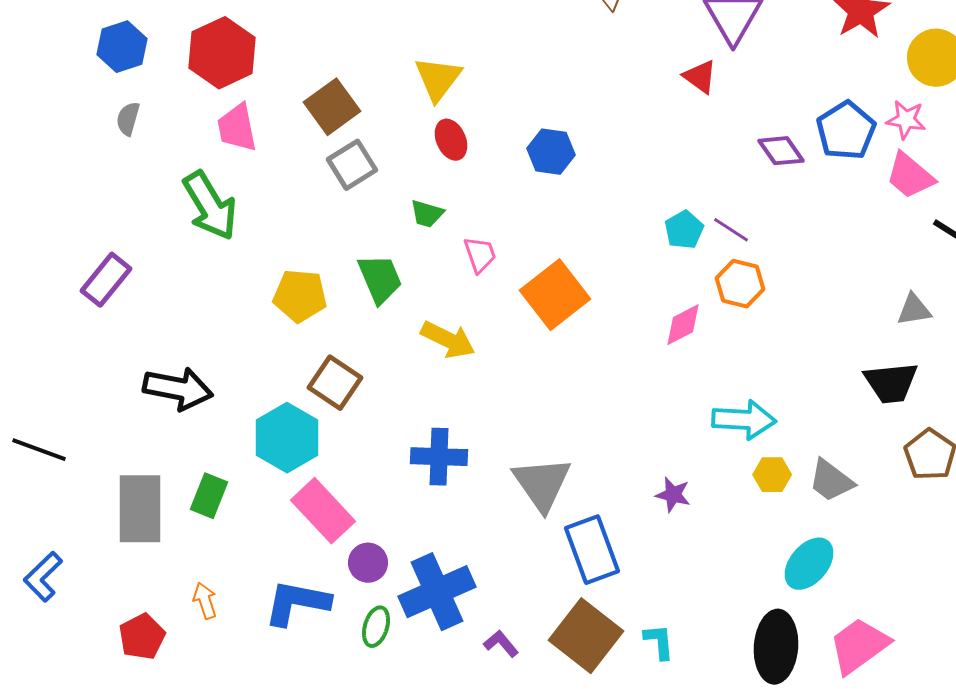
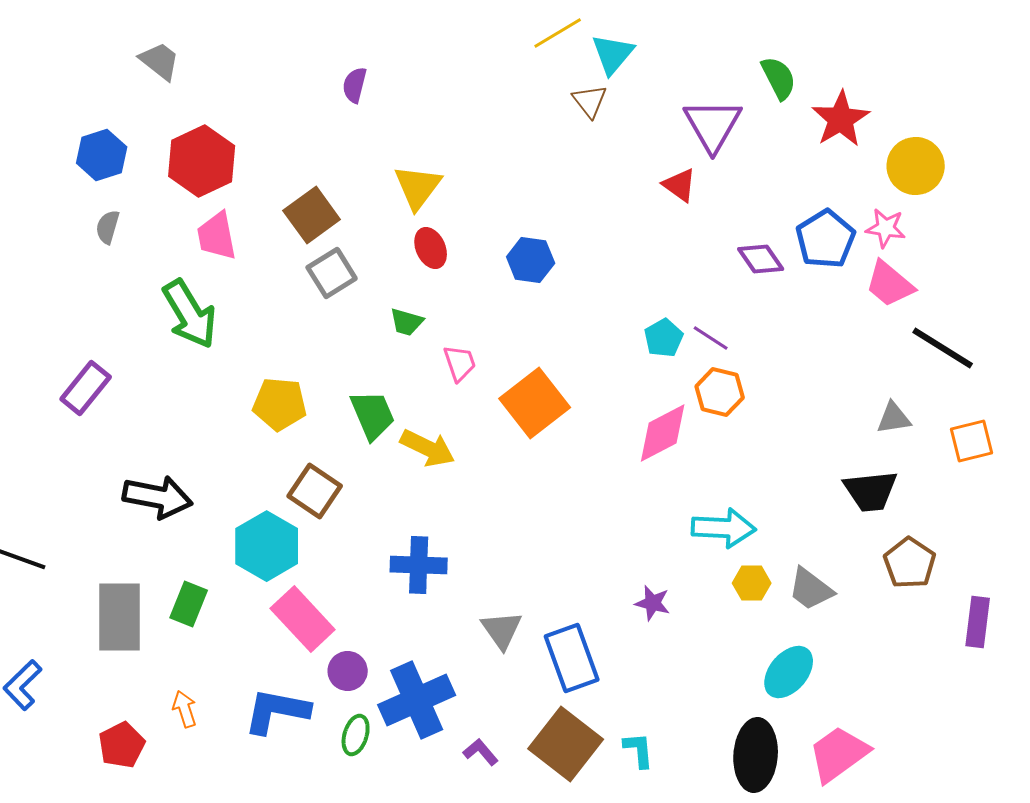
green trapezoid: (380, 279) -> (373, 415), moved
pink diamond: (683, 325) -> (663, 433), size x1.4
gray triangle: (542, 484) -> (502, 630), moved, size x0.7

